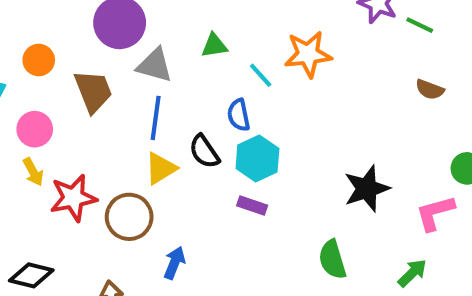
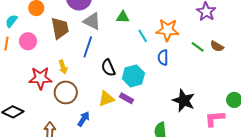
green line: (420, 25) -> (198, 47), moved
brown semicircle: (430, 89) -> (217, 46), moved
blue semicircle: (239, 115) -> (163, 58), moved
yellow triangle: (161, 168) -> (106, 99), moved
yellow arrow: (33, 172) -> (63, 67), moved
black star: (367, 189) -> (184, 101), turned 30

